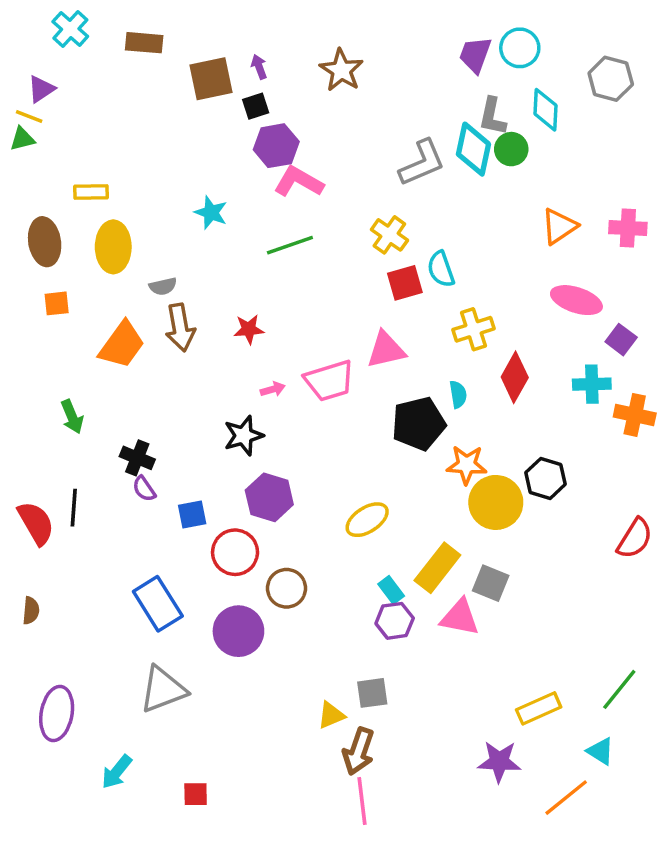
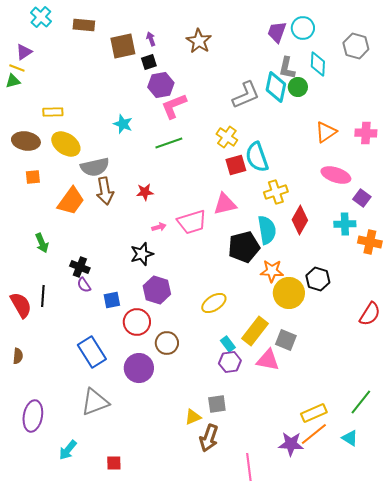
pink L-shape: (299, 182) -> (174, 106), turned -52
brown ellipse: (45, 242) -> (26, 141), turned -72
yellow ellipse: (113, 247) -> (66, 144), turned -56
cyan semicircle: (441, 269) -> (257, 157), size x1.4
gray semicircle: (163, 286) -> (95, 167), size x1.8
cyan semicircle: (458, 394) -> (267, 230), size x1.8
orange line: (566, 798) -> (314, 434), moved
pink line: (362, 801) -> (249, 467), moved

